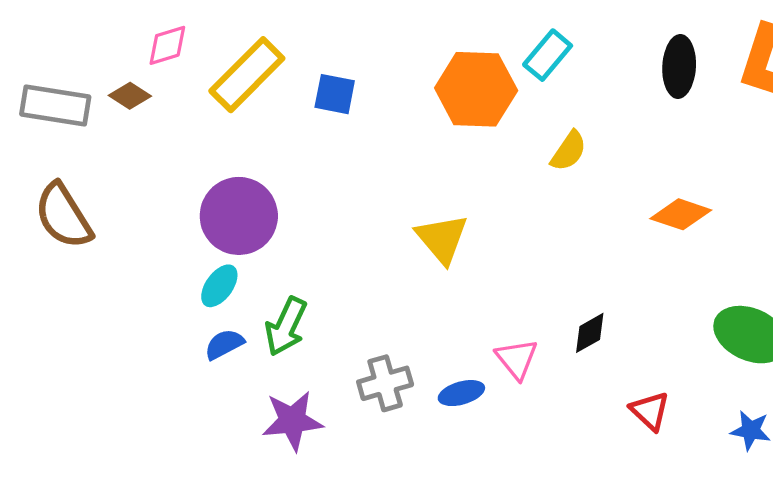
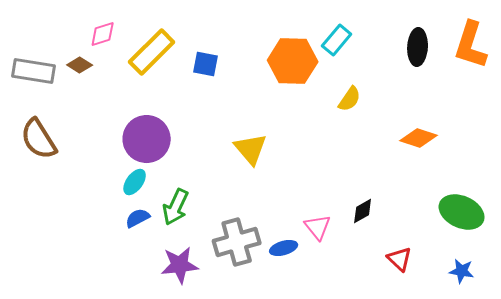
yellow triangle: (442, 239) -> (251, 149), moved
gray cross: (385, 383) -> (237, 242), size x1.4

